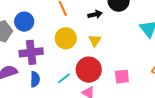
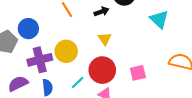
yellow circle: (66, 38) -> (66, 51), moved

